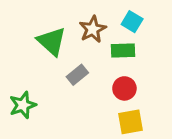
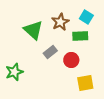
red circle: (124, 88) -> (71, 60), moved

